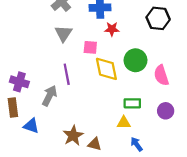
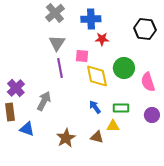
purple line: (67, 74) -> (60, 68), moved
purple cross: (19, 82) -> (16, 88), turned 30
brown triangle: (95, 144) -> (97, 137), moved
blue arrow: (137, 144) -> (95, 107), moved

